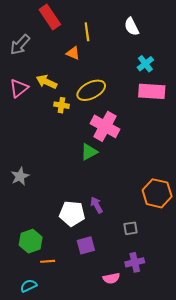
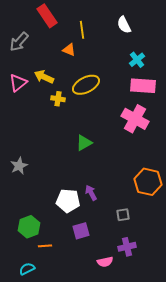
pink cross: (105, 126) -> (135, 119), moved

